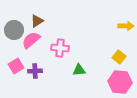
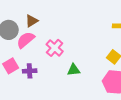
pink cross: (60, 48) -> (55, 48), turned 36

